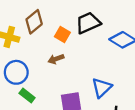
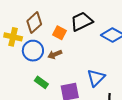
blue circle: (16, 72) -> (33, 51), moved
green rectangle: (27, 96) -> (41, 82), moved

